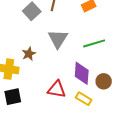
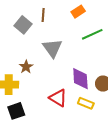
green line: (94, 43) -> (92, 34), moved
red triangle: (57, 89) -> (58, 98), turned 30

